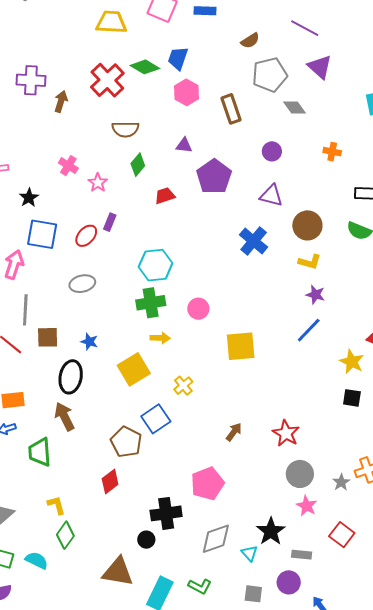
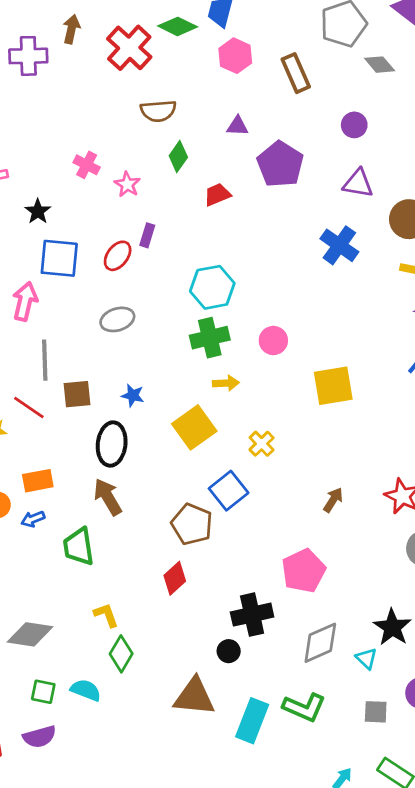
brown arrow: (61, 101) -> (71, 29), moved
green L-shape: (200, 586) -> (304, 707), size x1.4

